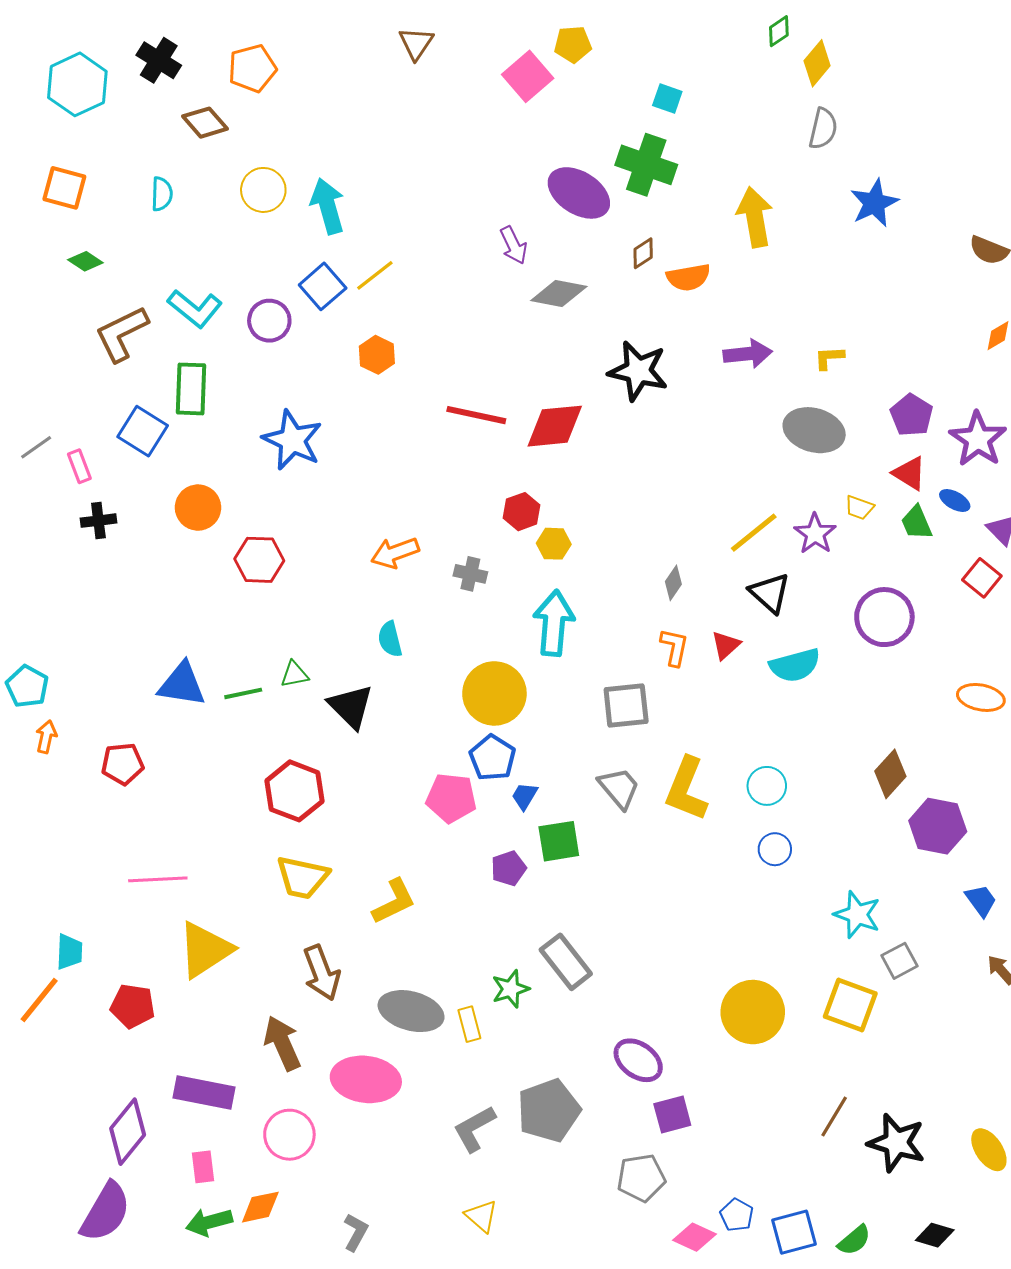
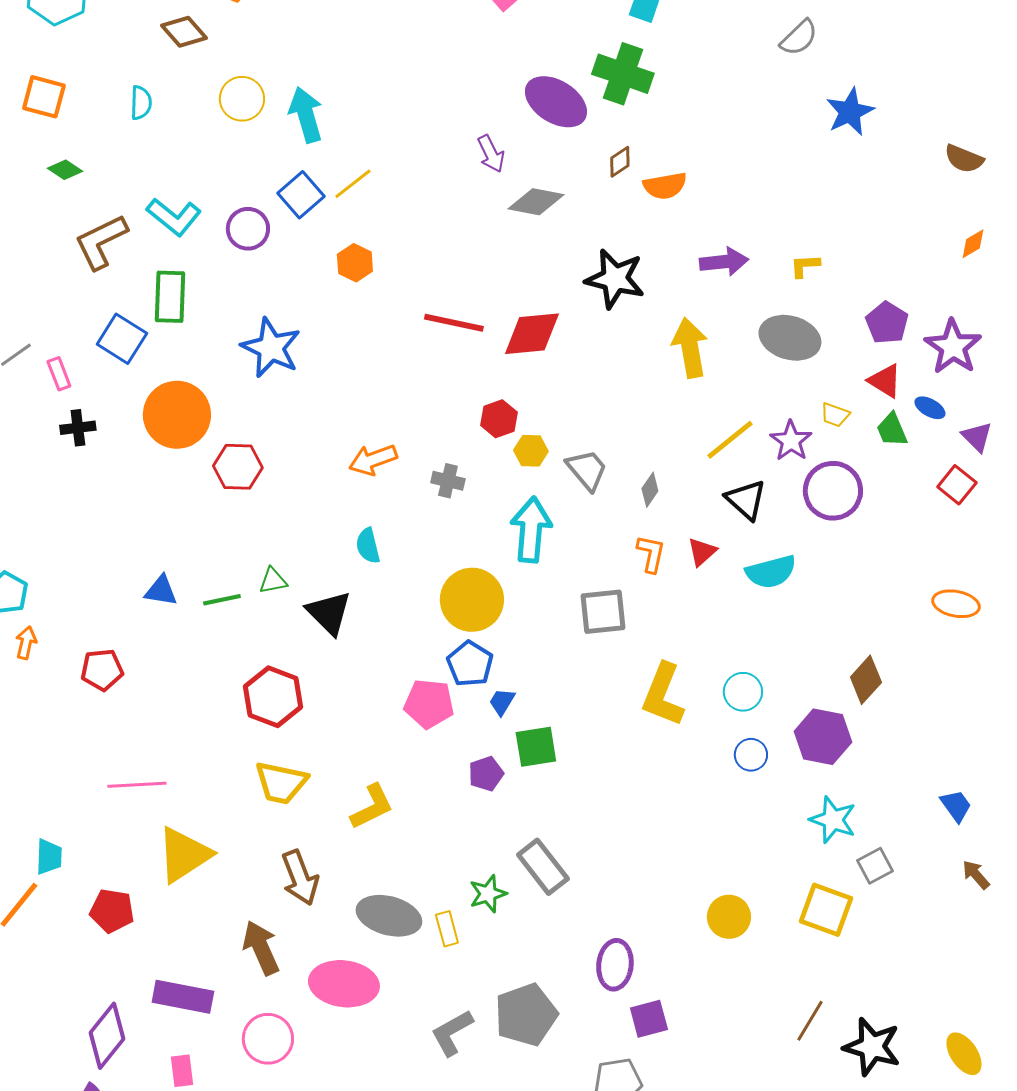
gray semicircle: (823, 129) -> (799, 38), turned 33
yellow arrow: (755, 217) -> (690, 348), moved
orange circle: (198, 508) -> (177, 415), size x1.5
purple circle: (884, 617) -> (833, 491), moved
blue triangle: (182, 684) -> (161, 591), size x0.7
gray trapezoid: (619, 788) -> (587, 470), moved
purple hexagon: (938, 826) -> (823, 737), moved
yellow circle: (753, 1012) -> (729, 917), size x0.7
purple ellipse: (638, 1060) -> (615, 965), turned 60

